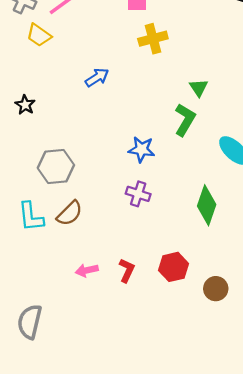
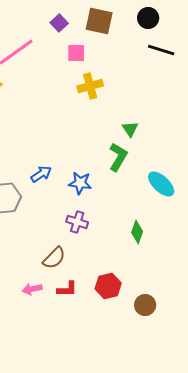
blue arrow: (97, 77) -> (41, 174), moved
green diamond: (207, 205) -> (137, 232), size x0.7
brown semicircle: (70, 213) -> (54, 258), moved
red L-shape: (127, 270) -> (67, 289), turned 65

